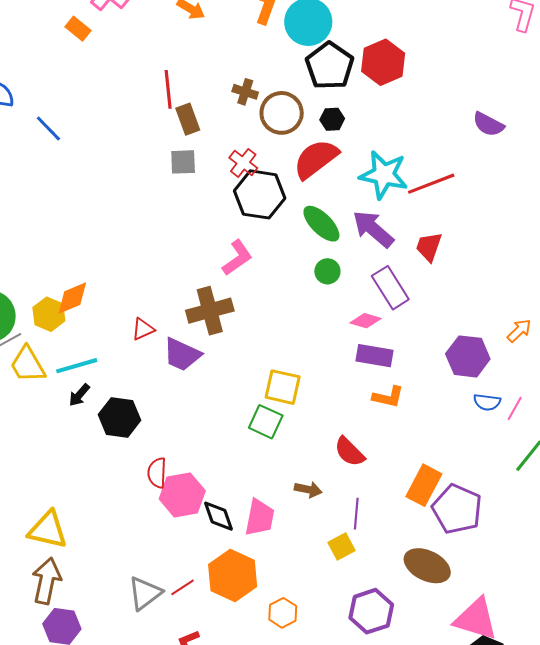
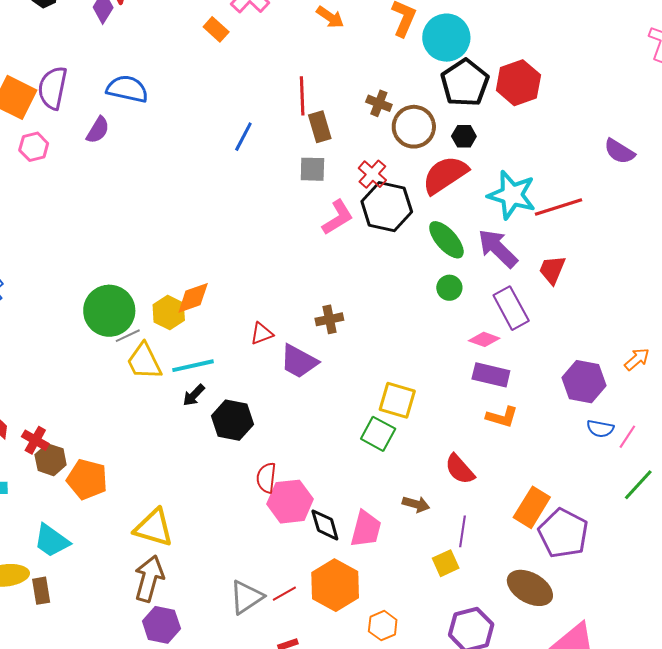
blue line: (48, 128) -> (243, 137), moved, turned 68
pink L-shape: (237, 258) -> (338, 217), moved
brown cross: (210, 311) -> (329, 319), size x0.6

